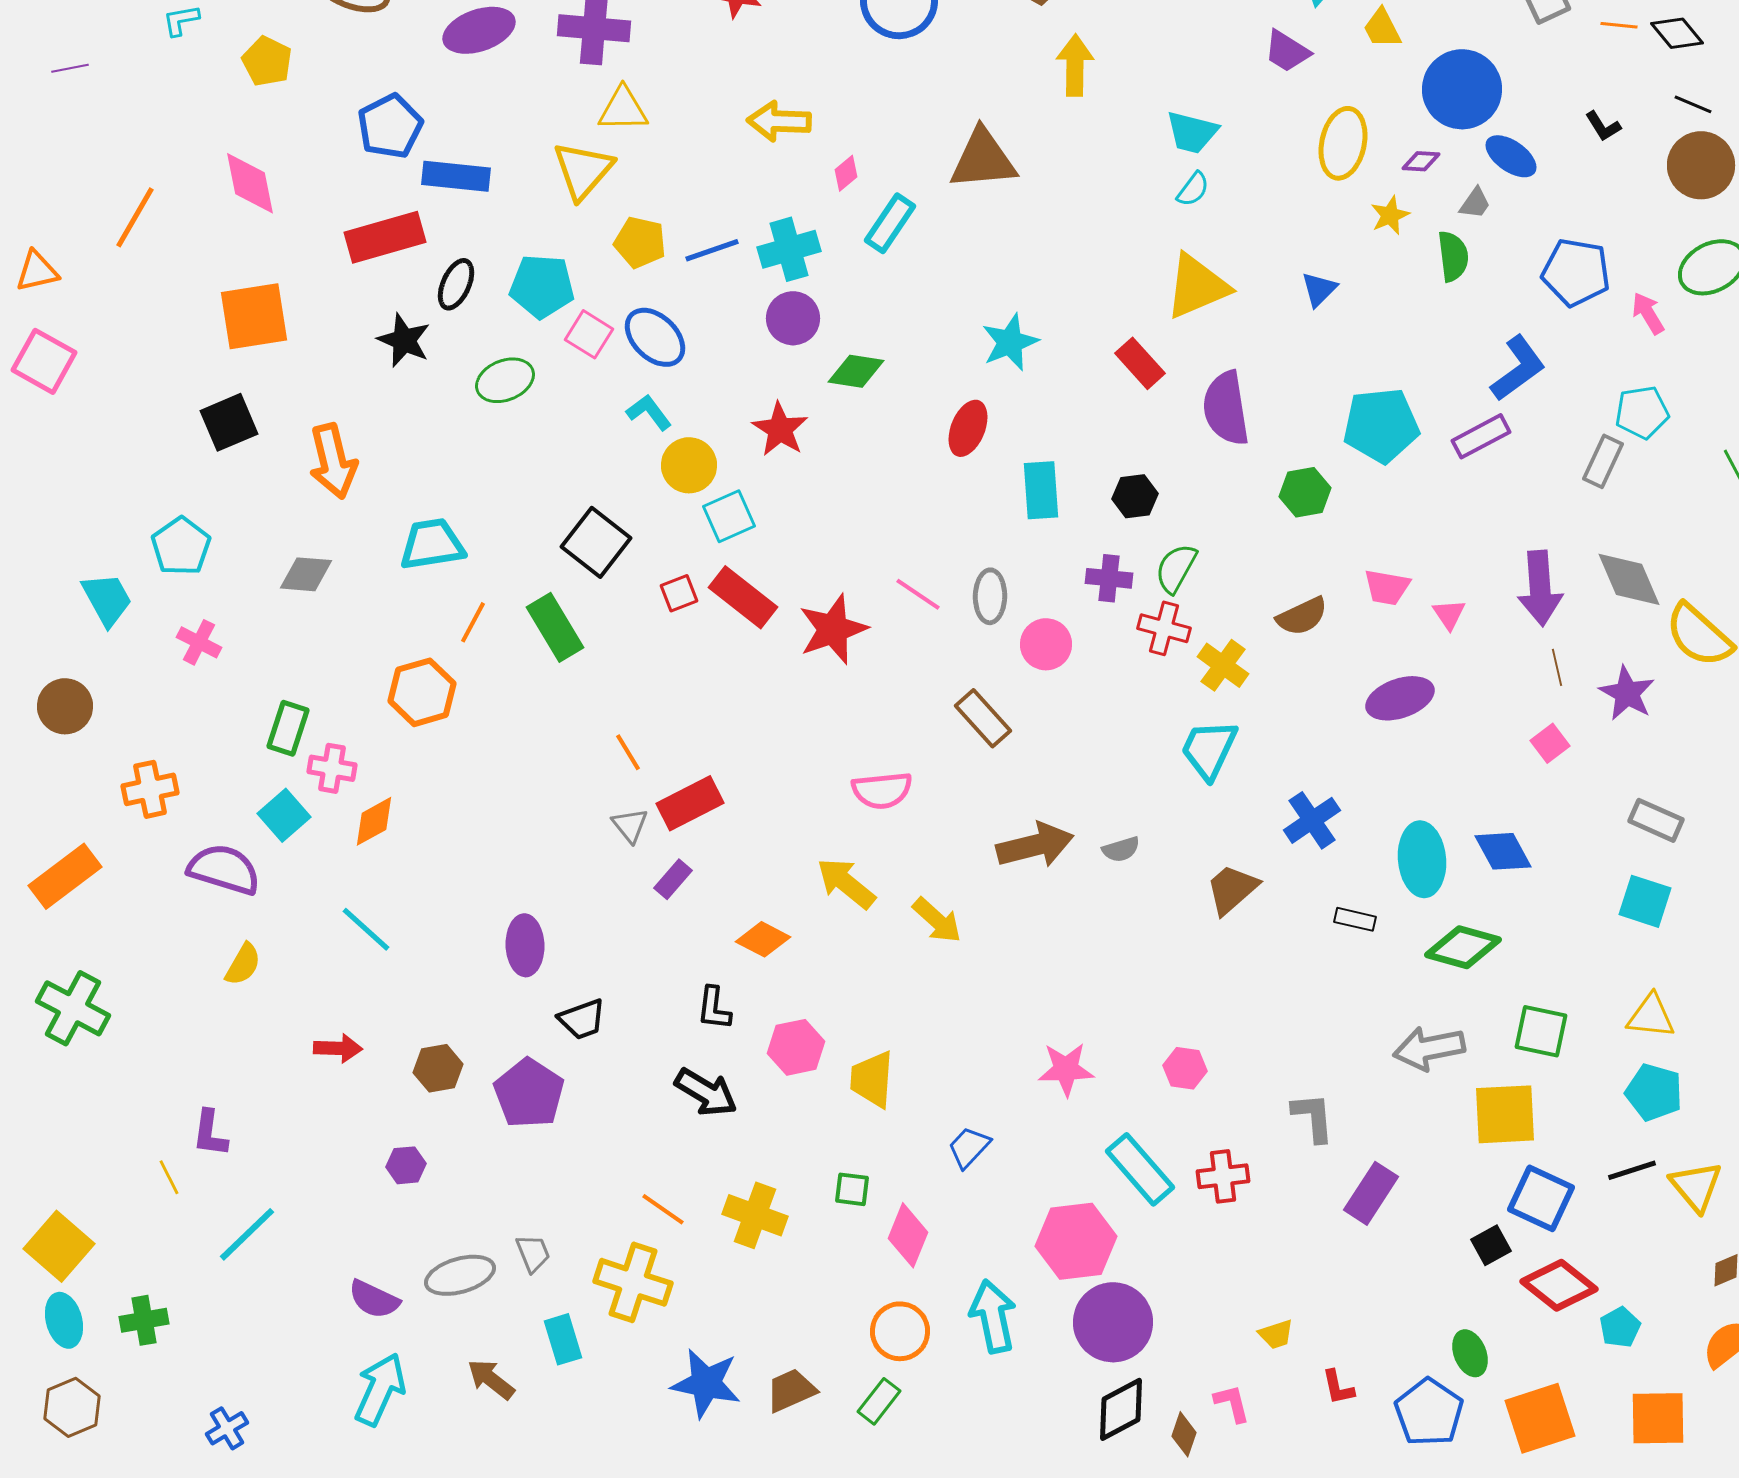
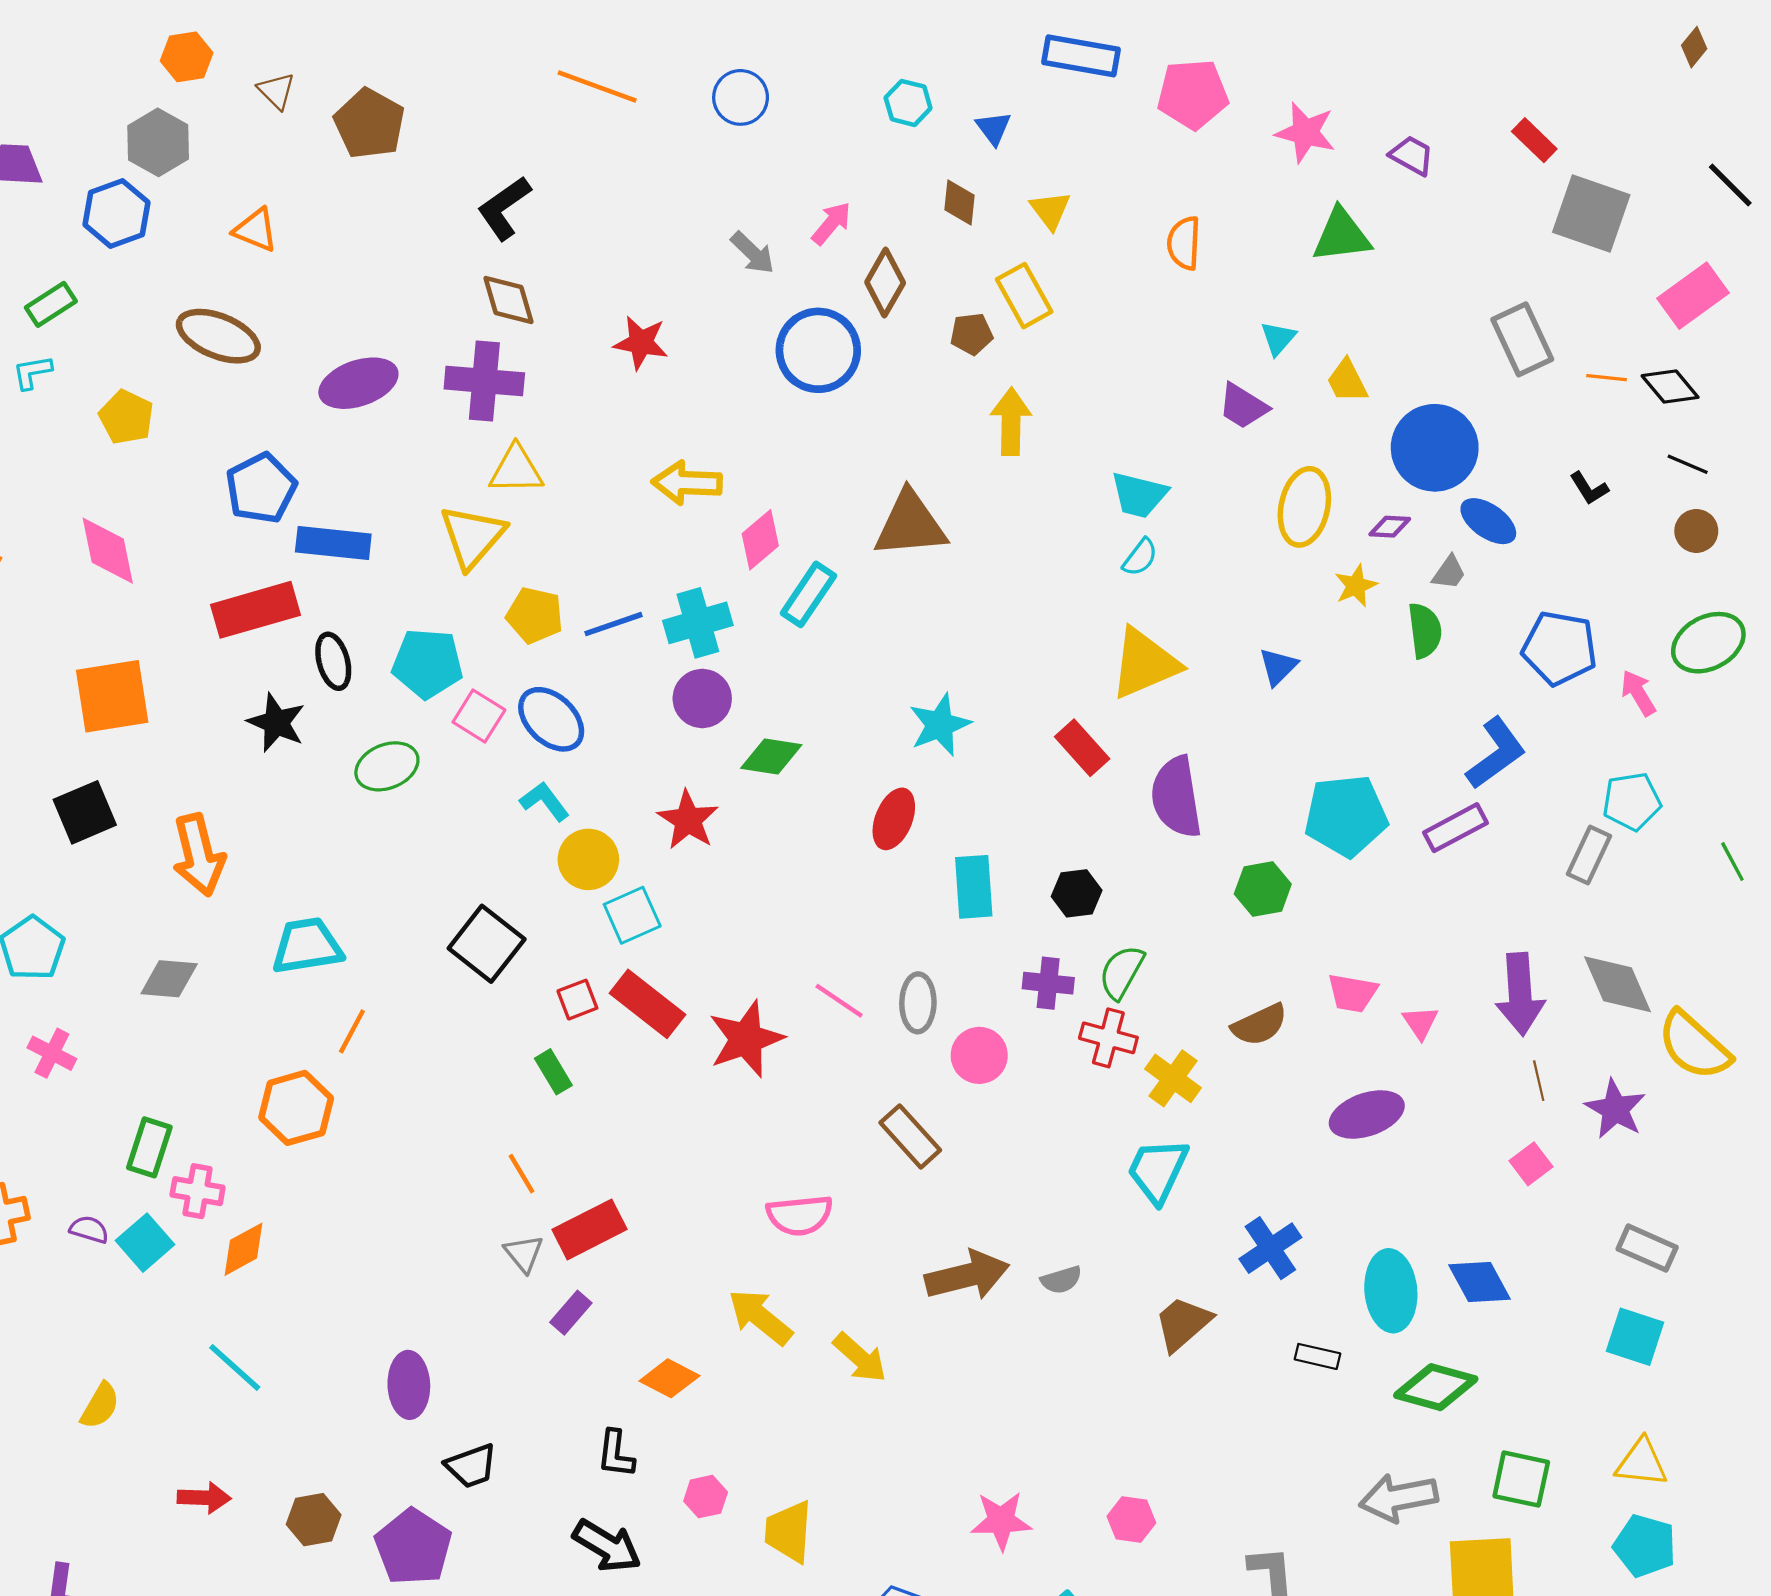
brown circle: (1701, 165) -> (1696, 531), size x0.6
pink diamond: (846, 173) -> (760, 540), size x1.5
black ellipse: (456, 284) -> (333, 661), turned -39
green rectangle: (555, 627) -> (553, 1072), moved, size x0.6
purple semicircle: (224, 869) -> (89, 1229), moved, size x0.5
pink hexagon: (796, 1047) -> (706, 1497), size x0.7

